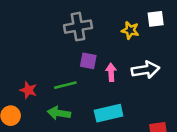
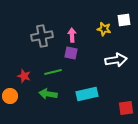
gray cross: (78, 27) -> (42, 36), moved
pink arrow: (111, 72) -> (72, 35), moved

